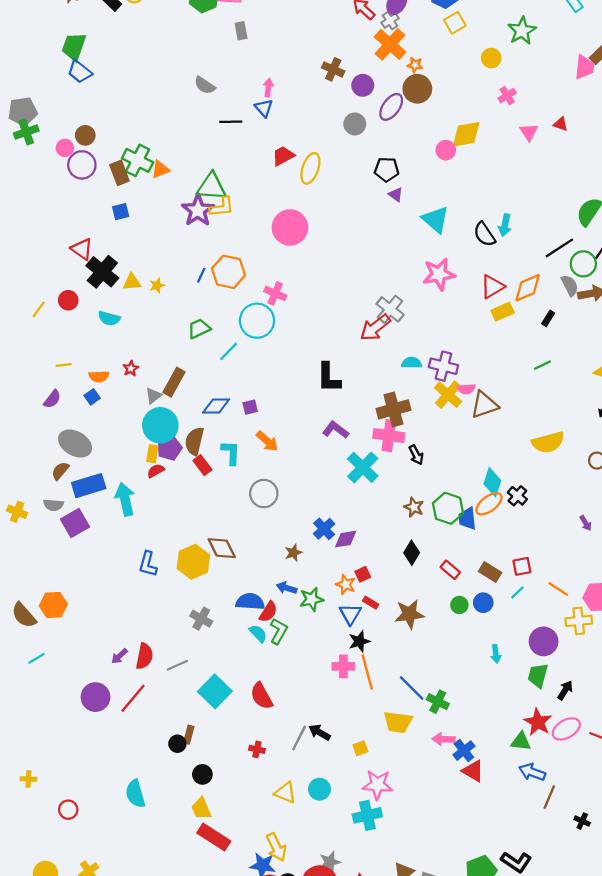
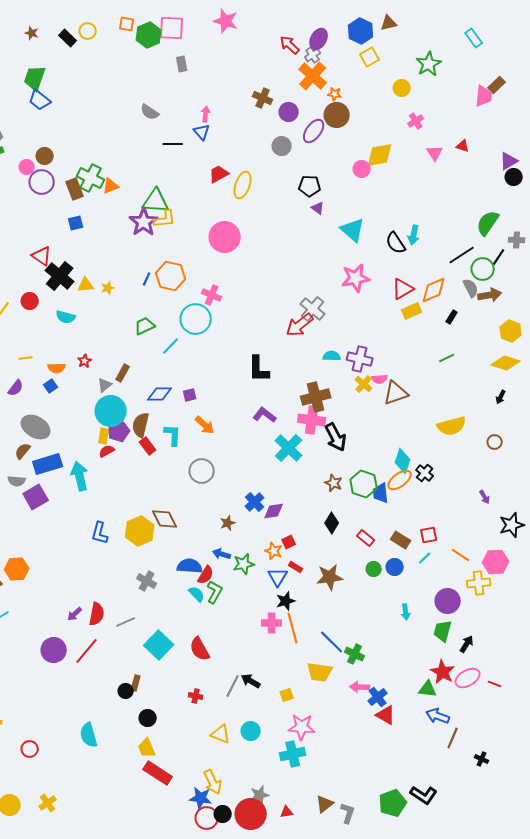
brown rectangle: (174, 382) -> (123, 373), size x0.7
yellow cross: (448, 395) -> (364, 384), size x0.7
black arrow: (416, 455) -> (336, 437), size x1.6

